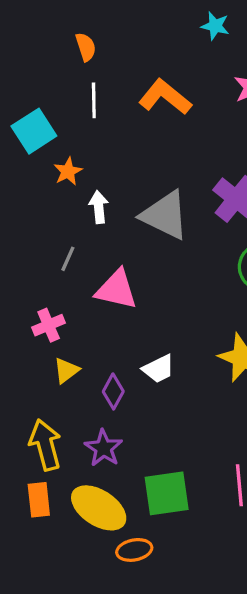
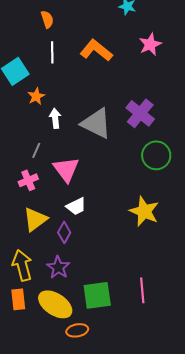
pink triangle: (116, 290) -> (66, 169), turned 40
pink cross: (49, 325) -> (28, 180), moved
white trapezoid: (159, 369) -> (76, 206), moved
yellow triangle: (66, 370) -> (35, 219), size x1.5

